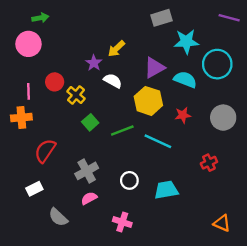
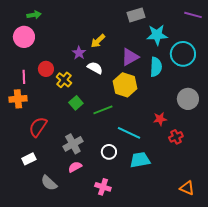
cyan semicircle: (185, 80) -> (156, 67), turned 72
red star: (183, 115) -> (160, 119), moved
cyan line: (158, 141) -> (129, 133), moved

